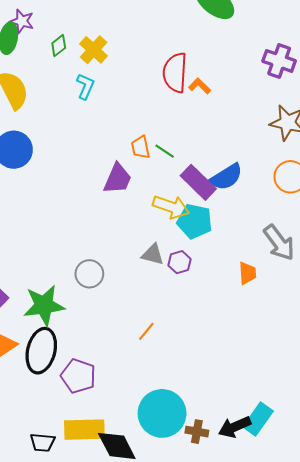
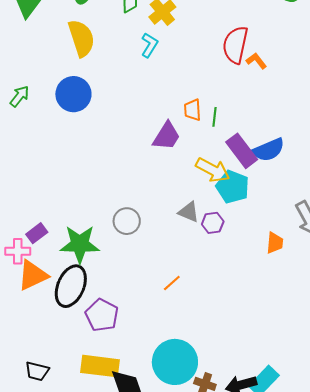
green line: (165, 151) -> (215, 117), turned 54
black trapezoid: (42, 442) -> (37, 371), moved

